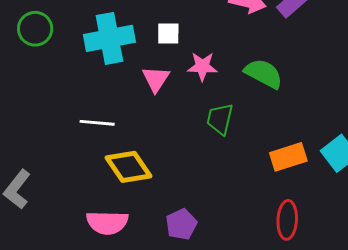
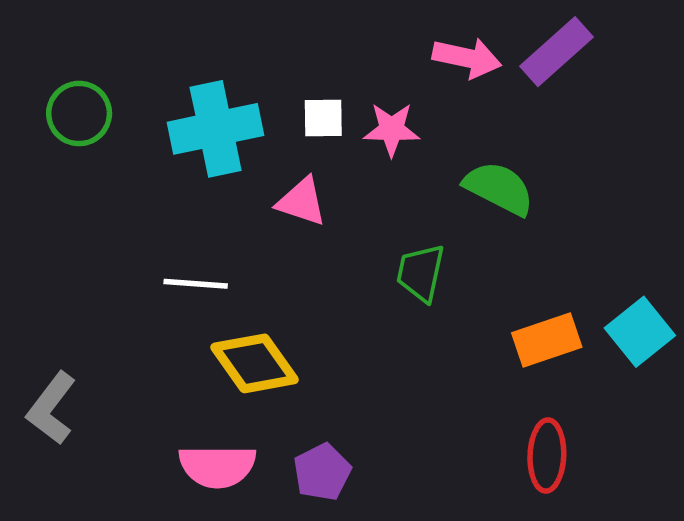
pink star: (202, 66) -> (392, 129), moved
pink triangle: (156, 79) -> (302, 202), turned -44
purple pentagon: (181, 224) -> (322, 472), moved

